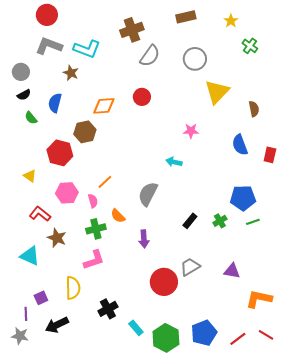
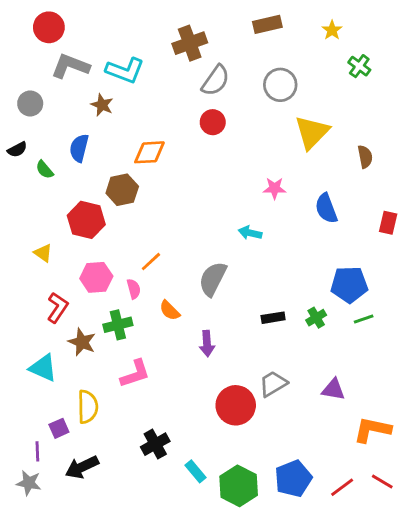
red circle: (47, 15) -> (49, 27), moved
black semicircle: (24, 95) -> (17, 149), moved
red circle: (142, 97) -> (213, 122), moved
blue semicircle: (240, 145) -> (326, 208), moved
red L-shape: (40, 214) -> (57, 308), turned 85
black rectangle: (190, 221) -> (273, 318), turned 42
green cross: (96, 229) -> (118, 325), moved
yellow semicircle: (73, 288) -> (88, 407), moved

